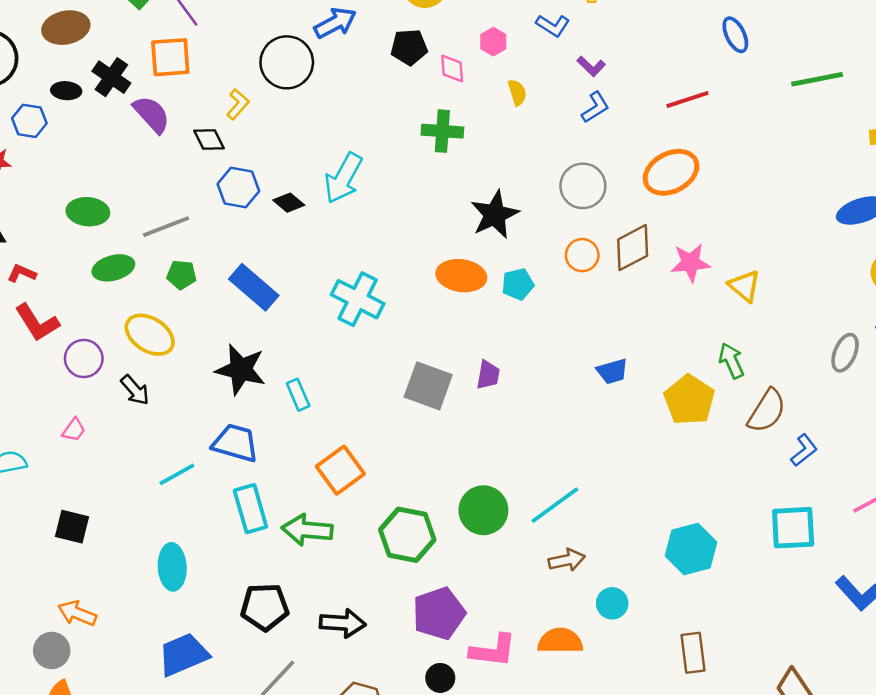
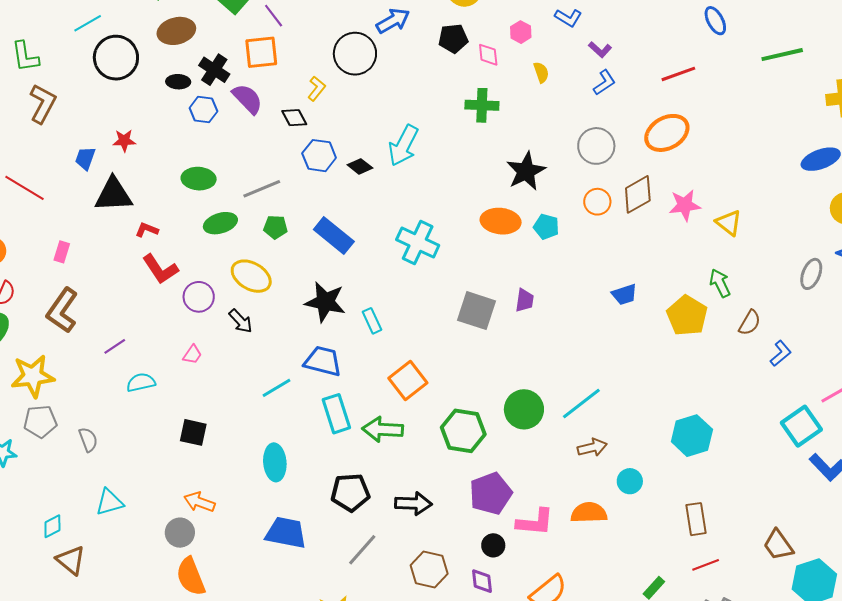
blue hexagon: (29, 121) -> (203, 110), moved
cyan pentagon: (518, 284) -> (546, 227), turned 30
brown semicircle: (767, 411) -> (750, 323), size x0.7
cyan square: (793, 528) -> (801, 426), moved, turned -30
blue trapezoid: (183, 655) -> (286, 533), turned 36

